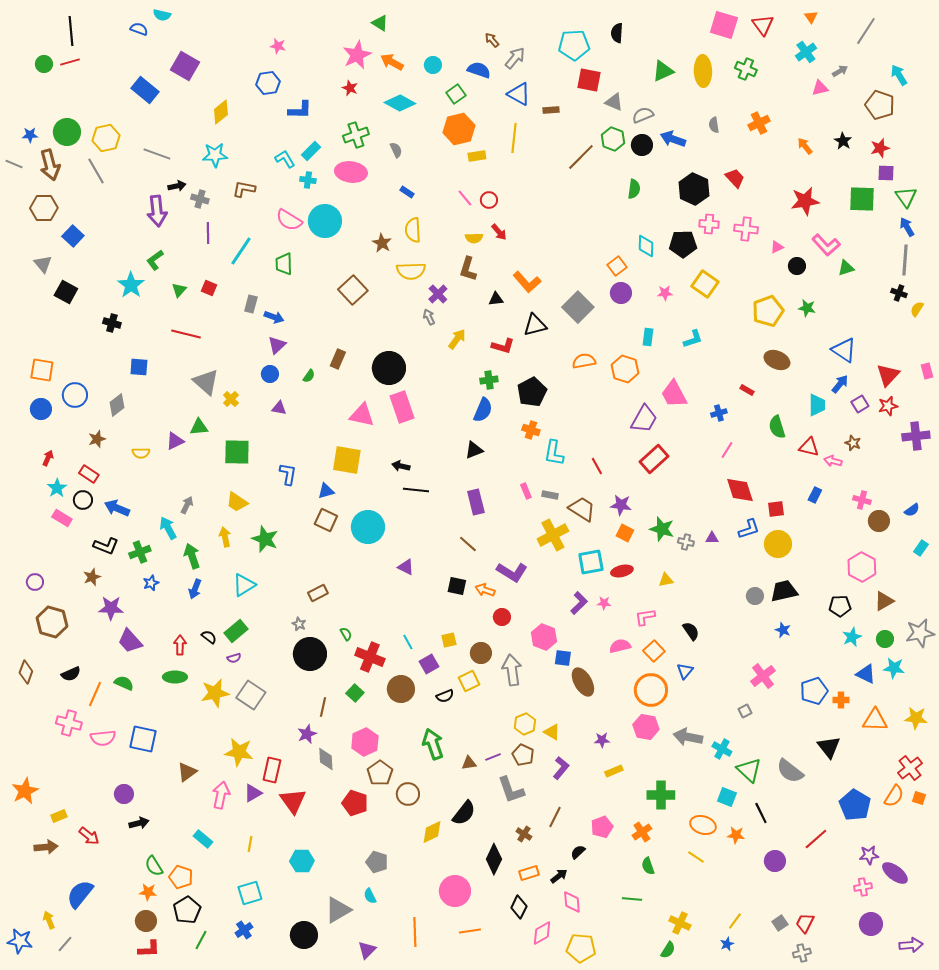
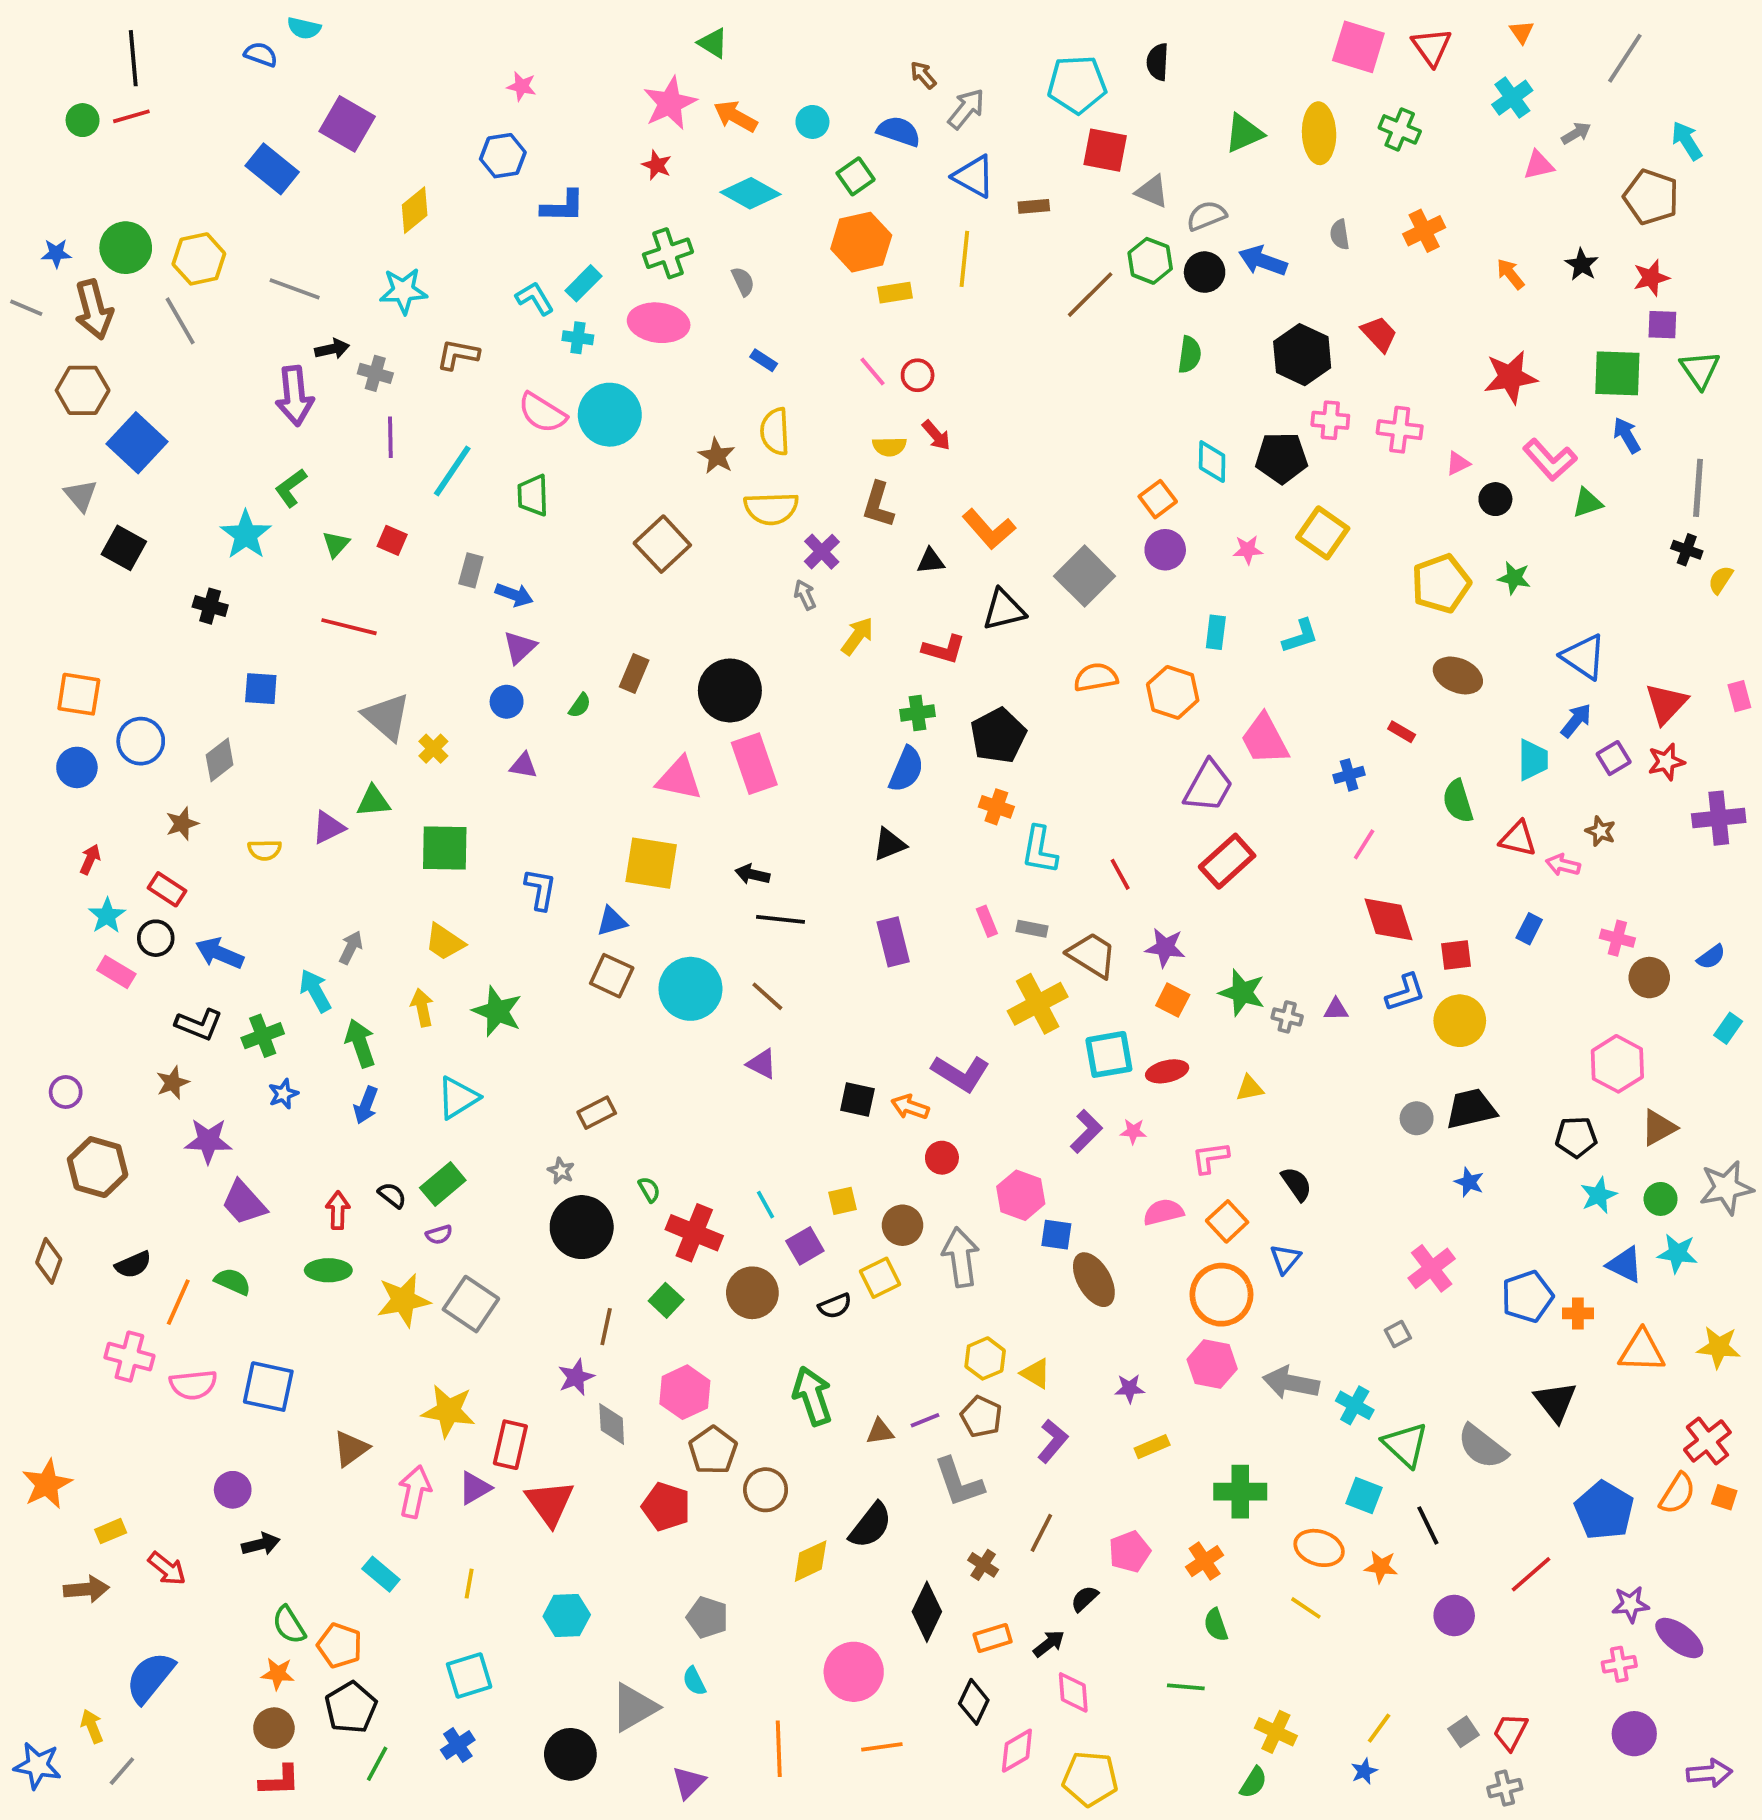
blue arrow: (907, 227) -> (1627, 435), moved
blue square: (73, 236) -> (137, 443), size x1.4
brown line: (468, 544) -> (767, 996), moved

